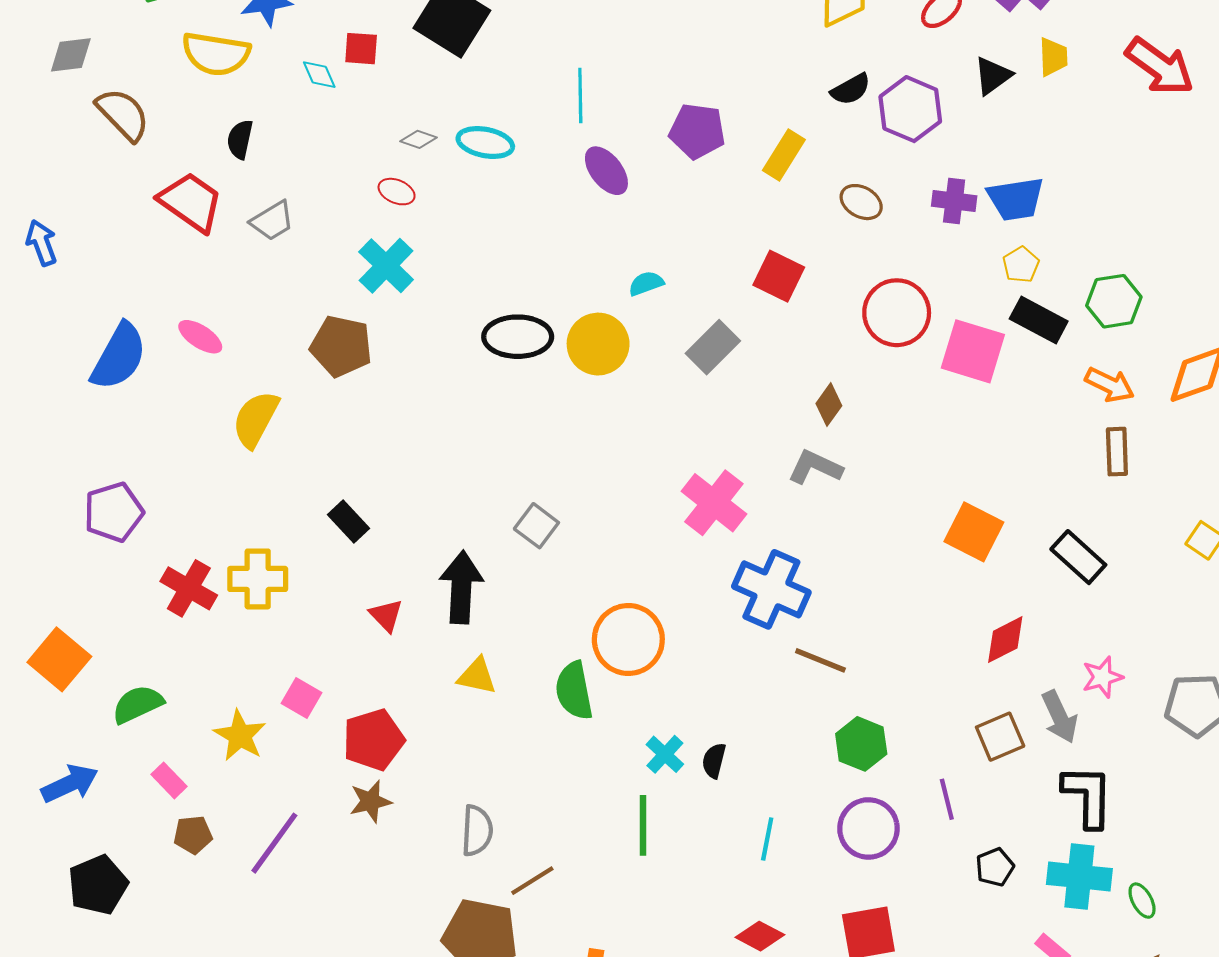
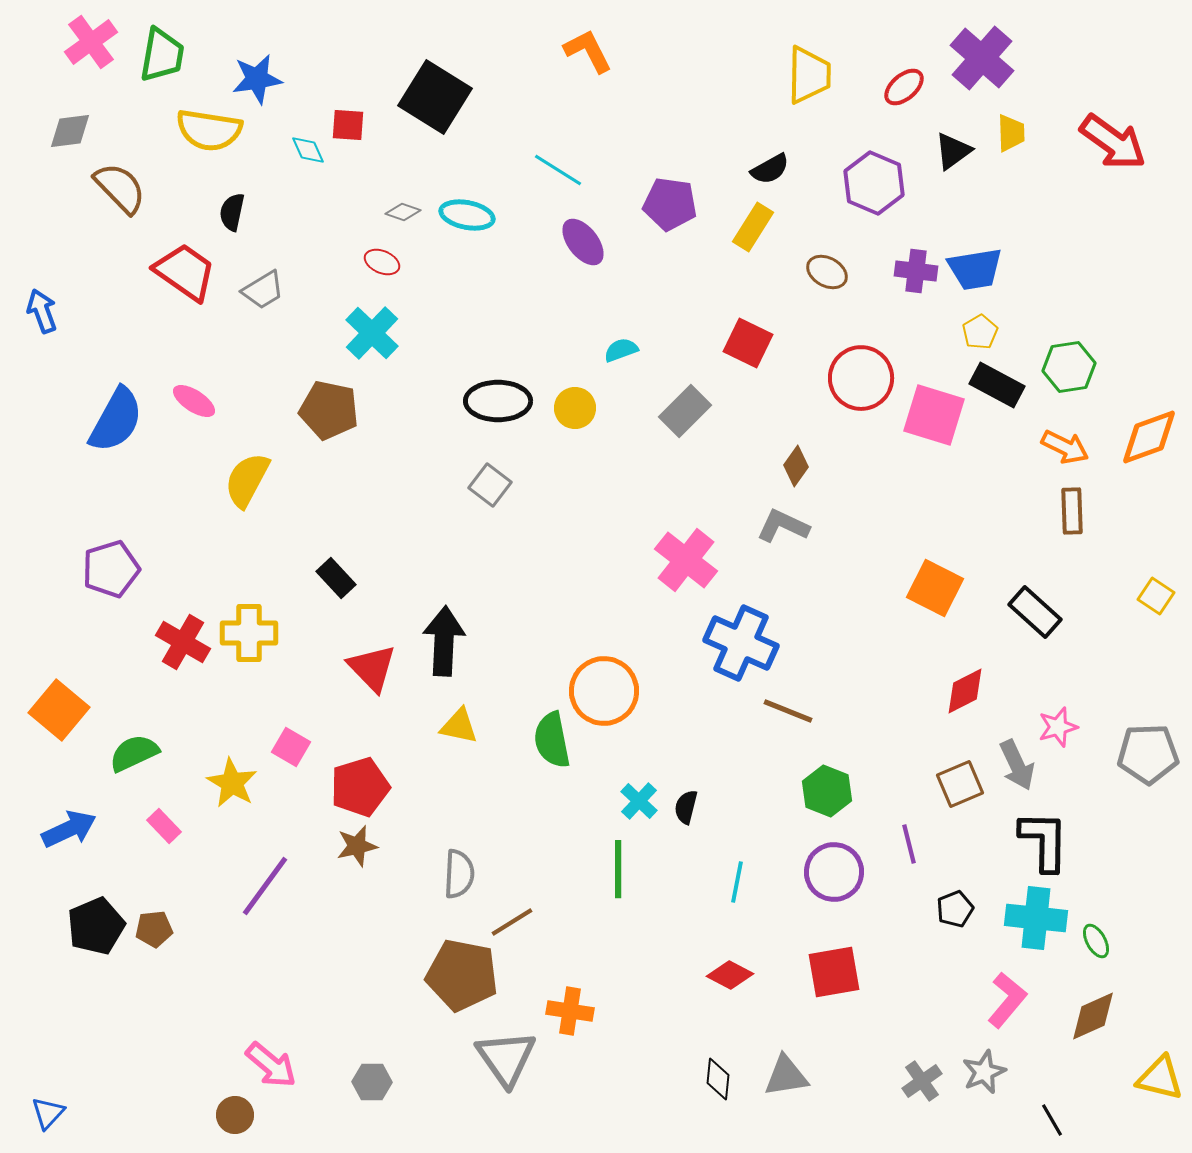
black semicircle: (851, 89) -> (770, 169), moved
cyan line: (580, 96) -> (558, 170), turned -57
yellow circle: (598, 344) -> (575, 408), size x0.7
gray square: (536, 526) -> (490, 485), moved
red triangle: (386, 615) -> (372, 668), size x1.5
brown pentagon: (193, 835) -> (154, 929), moved

